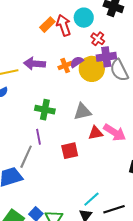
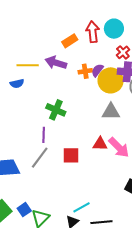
orange rectangle: (47, 25) -> (70, 41), moved
purple semicircle: (77, 62) -> (97, 70), turned -32
gray triangle: (82, 112) -> (111, 112), moved
gray line: (26, 157) -> (40, 158), moved

